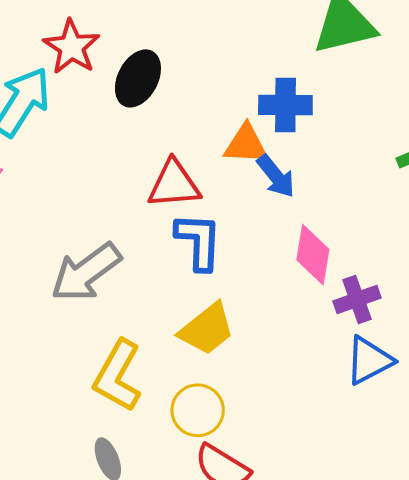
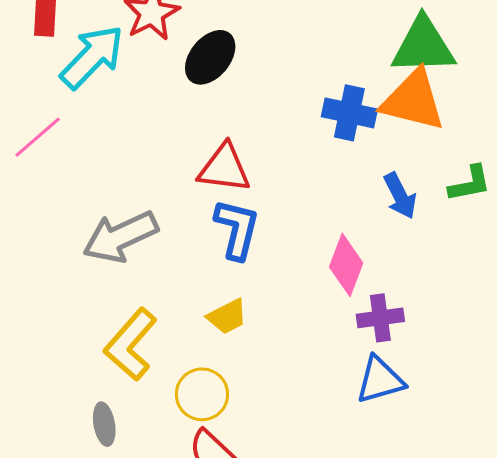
orange triangle: (246, 144) -> (413, 100), moved, size x1.5
blue arrow: (276, 176) -> (400, 196), moved
yellow trapezoid: (207, 329) -> (227, 317), size x0.7

